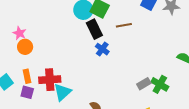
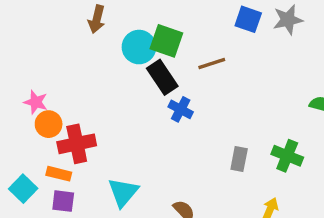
orange rectangle: (27, 76) -> (59, 174), turned -56
red cross: (50, 80) -> (77, 144), moved
gray rectangle: (144, 84) -> (239, 159), moved, turned -40

